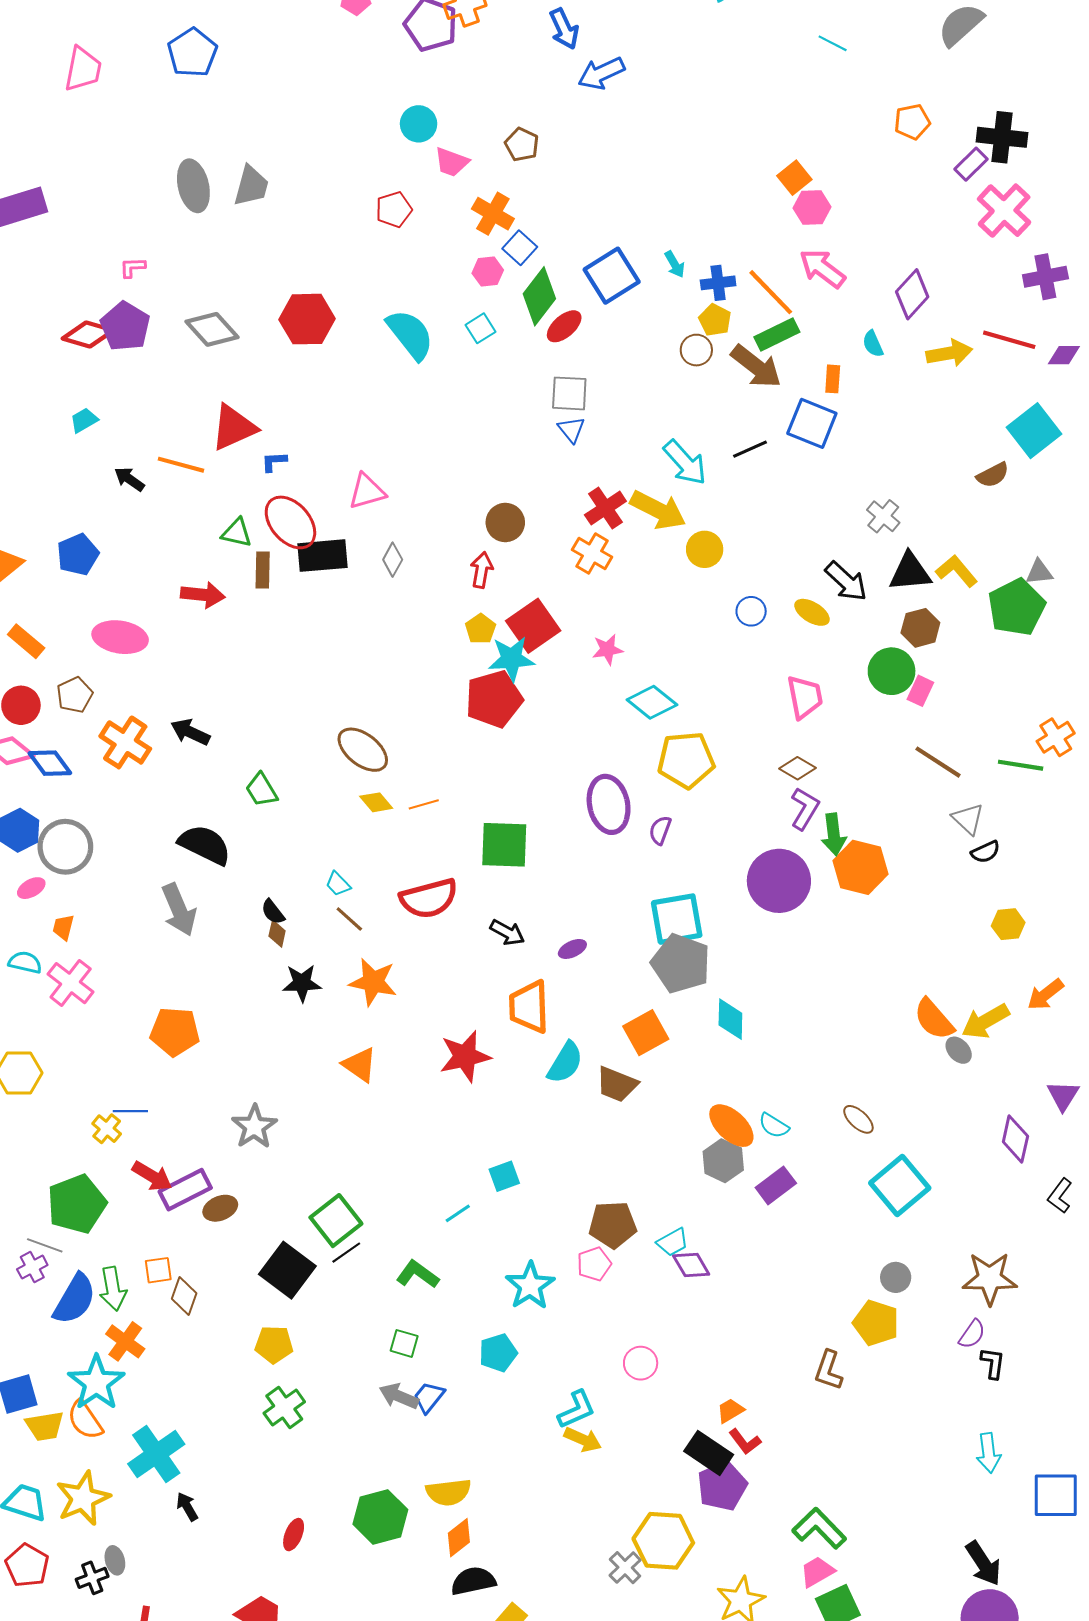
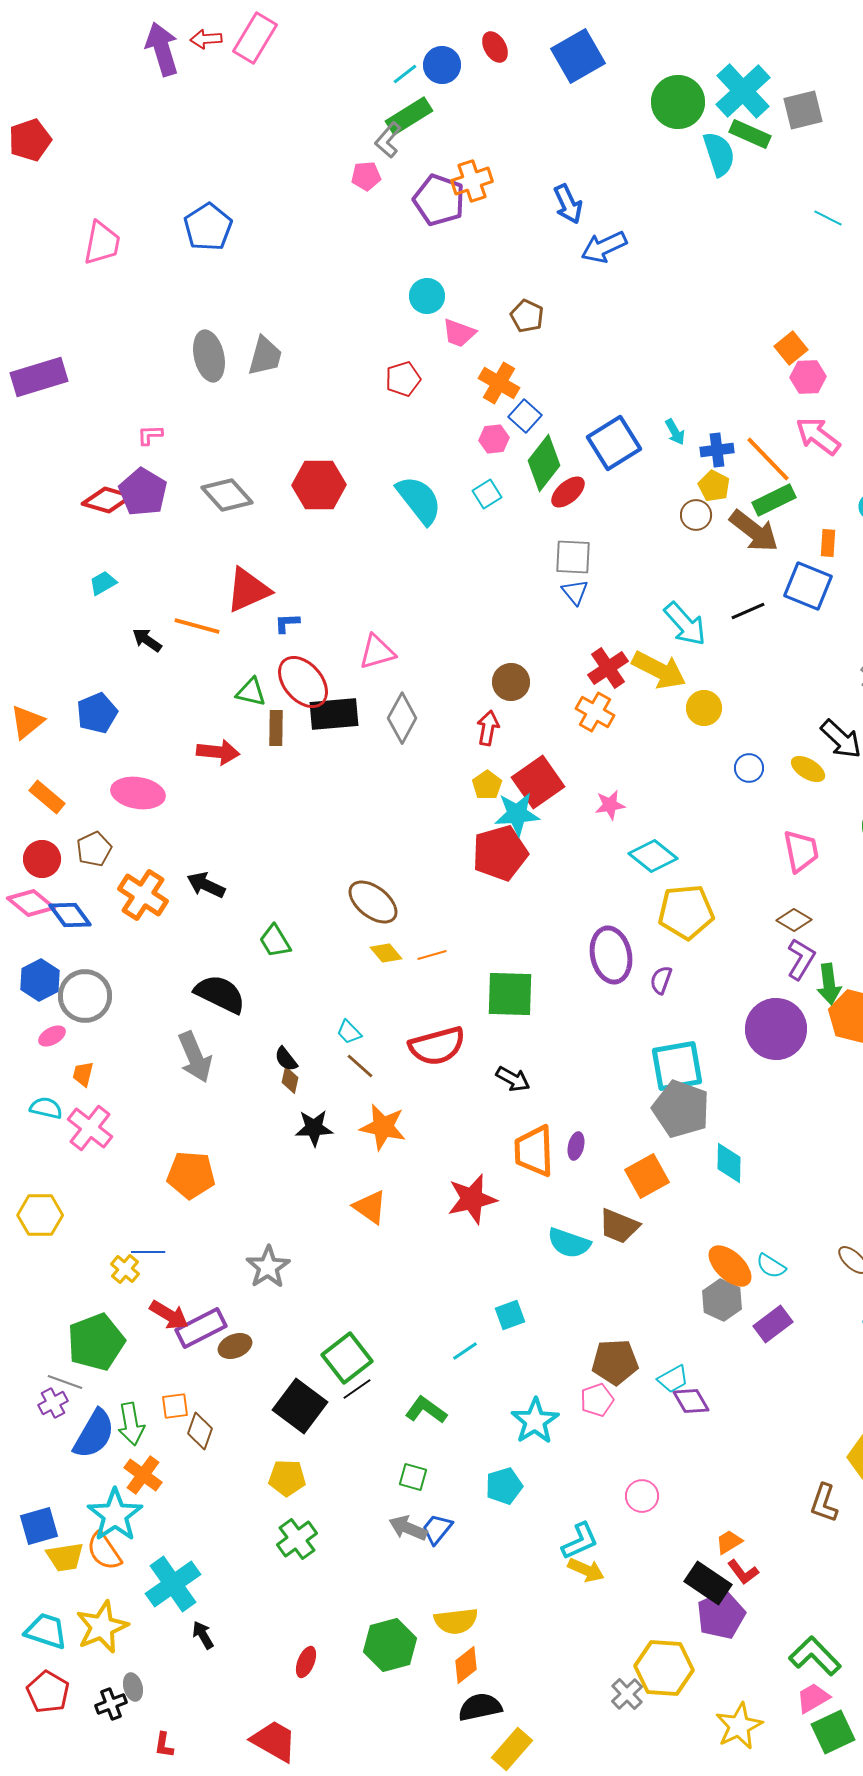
gray diamond: (393, 560) -> (402, 718), size x1.5
purple ellipse: (572, 949) -> (576, 1146), moved, turned -52
cyan semicircle: (565, 1063) -> (569, 1243), moved, turned 78

